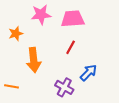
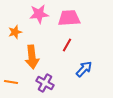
purple cross: (64, 87) -> (45, 83), moved

